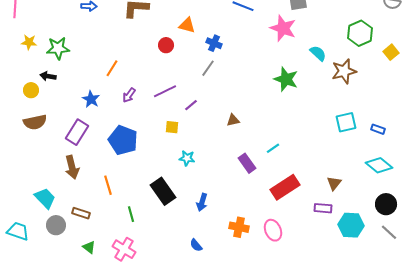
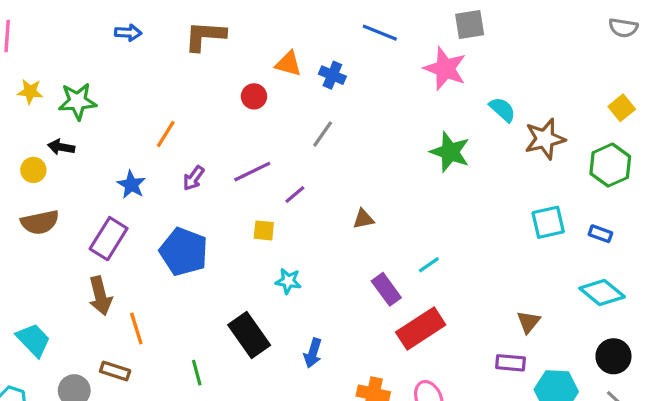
green hexagon: (360, 33) -> (610, 165), moved
blue cross: (214, 43) -> (332, 75), moved
orange line: (108, 185) -> (136, 328), moved
red rectangle: (285, 187) -> (421, 328), moved
cyan trapezoid: (45, 198) -> (33, 340), moved

